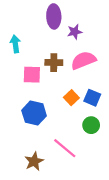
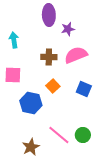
pink square: (32, 75) -> (13, 75), moved
orange square: (71, 98) -> (53, 86), moved
green circle: (91, 125) -> (83, 135), moved

